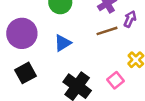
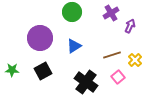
brown line: (107, 31) -> (112, 55), moved

